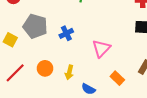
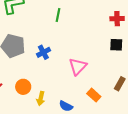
yellow arrow: (69, 72) -> (41, 98), moved

